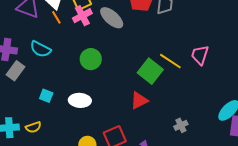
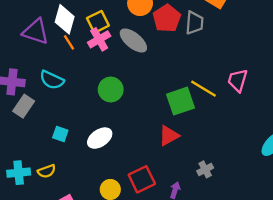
green square: (150, 71) -> (180, 101), turned 35
white ellipse: (80, 100) -> (100, 138), turned -35
gray cross: (181, 125) -> (205, 169), moved

